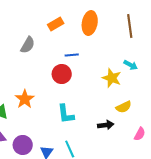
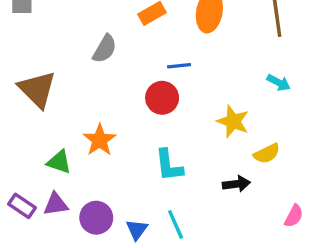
yellow star: (112, 78) -> (233, 121), moved
pink semicircle: (140, 134) -> (294, 216), moved

